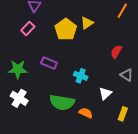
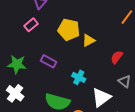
yellow triangle: (87, 23) -> (89, 40), moved
yellow pentagon: (66, 29) -> (69, 30), turned -30
white triangle: (105, 93) -> (101, 97), size x1.5

